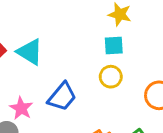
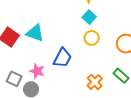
cyan square: (114, 45) -> (89, 17), turned -32

